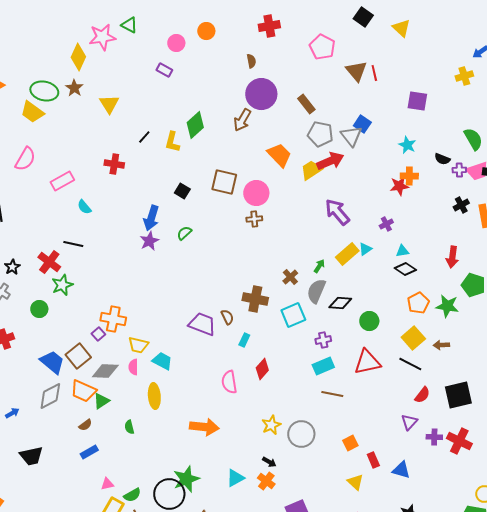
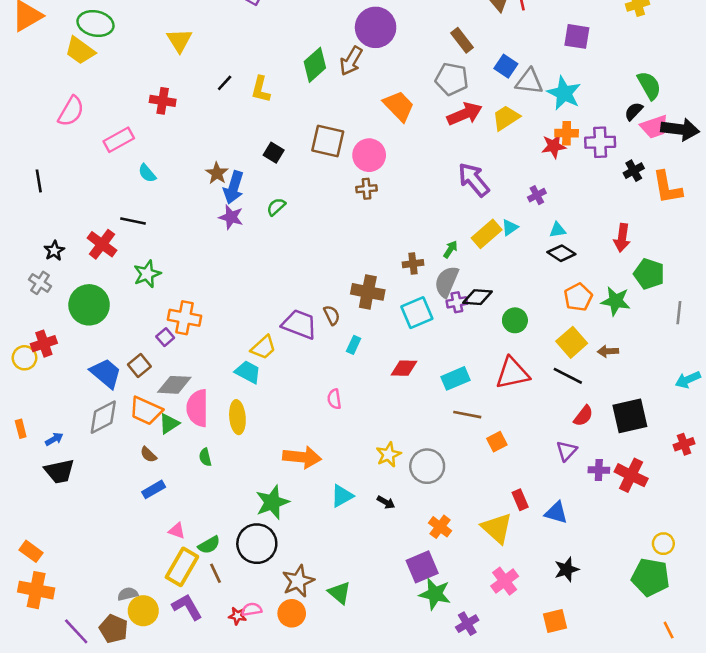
brown star: (74, 88) -> (217, 173), moved
brown rectangle: (306, 104) -> (462, 40), moved
green diamond: (195, 125) -> (315, 65), moved
gray triangle: (351, 136) -> (529, 82), moved, turned -45
cyan star: (407, 145) -> (564, 93), size x1.5
black semicircle: (442, 159) -> (634, 111), moved, turned 112
red cross: (114, 164) -> (163, 101), moved
yellow trapezoid: (311, 170) -> (506, 118), moved
purple cross: (459, 170) -> (600, 142), moved, size x1.6
purple star: (149, 241) -> (231, 217), turned -30
brown cross: (290, 277) -> (413, 264), turned 35
green star: (62, 285) -> (147, 274), moved
green circle: (39, 309) -> (89, 305), size x1.8
purple cross: (323, 340) -> (457, 302), moved
yellow trapezoid: (138, 345) -> (263, 347), moved, turned -55
brown square: (78, 356) -> (139, 366), size x0.7
pink semicircle: (133, 367) -> (197, 408), moved, size x1.8
red diamond: (262, 369) -> (404, 368), moved, turned 50
pink semicircle: (229, 382) -> (334, 399), size x0.7
brown semicircle: (85, 425) -> (148, 455), turned 80
orange square: (350, 443) -> (497, 442), moved
black trapezoid: (31, 456) -> (59, 471), moved
cyan triangle: (235, 478) -> (342, 496), moved
green star: (186, 479) -> (272, 502), moved
orange cross: (266, 481) -> (440, 527), moved
yellow triangle: (355, 482) -> (497, 528), size x1.5
pink triangle: (107, 484) -> (177, 531), turned 32

